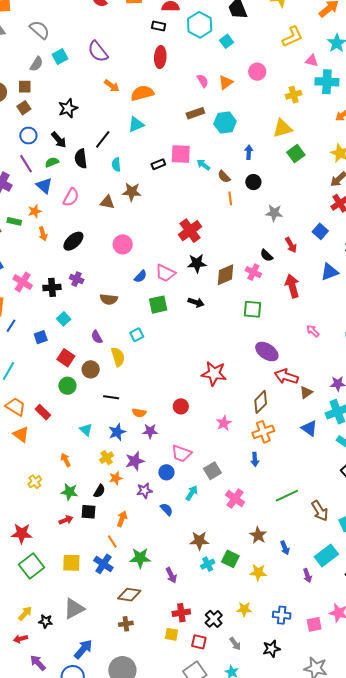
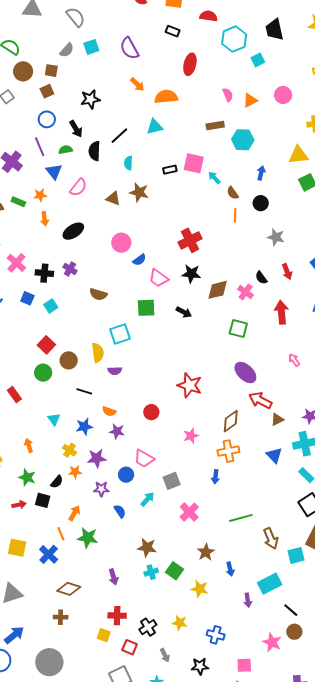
black rectangle: (159, 26) -> (173, 31), moved
blue semicircle: (140, 276) -> (139, 260), moved
cyan square: (137, 335) -> (120, 334), size x1.5
blue square: (41, 337) -> (27, 298), moved, turned 32
purple semicircle: (97, 337) -> (115, 371), moved, turned -72
yellow cross: (107, 458) -> (69, 450), turned -32
green star: (140, 558) -> (88, 538), moved
pink square: (314, 624) -> (244, 665), moved

